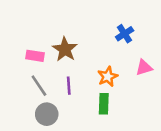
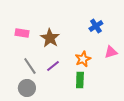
pink rectangle: (35, 56) -> (22, 33), moved
purple line: (69, 86) -> (53, 66), turned 56
gray circle: (47, 114) -> (27, 88), moved

